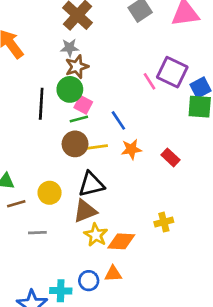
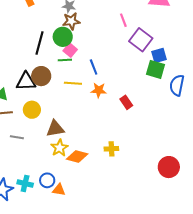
pink line: (149, 81) -> (123, 20), moved
brown circle: (75, 144) -> (41, 76), moved
black triangle: (91, 184) -> (26, 81), moved
orange triangle: (113, 274) -> (59, 190), moved

